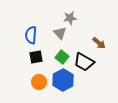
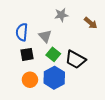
gray triangle: (60, 33) -> (45, 36), moved
brown arrow: (99, 43) -> (91, 23), moved

